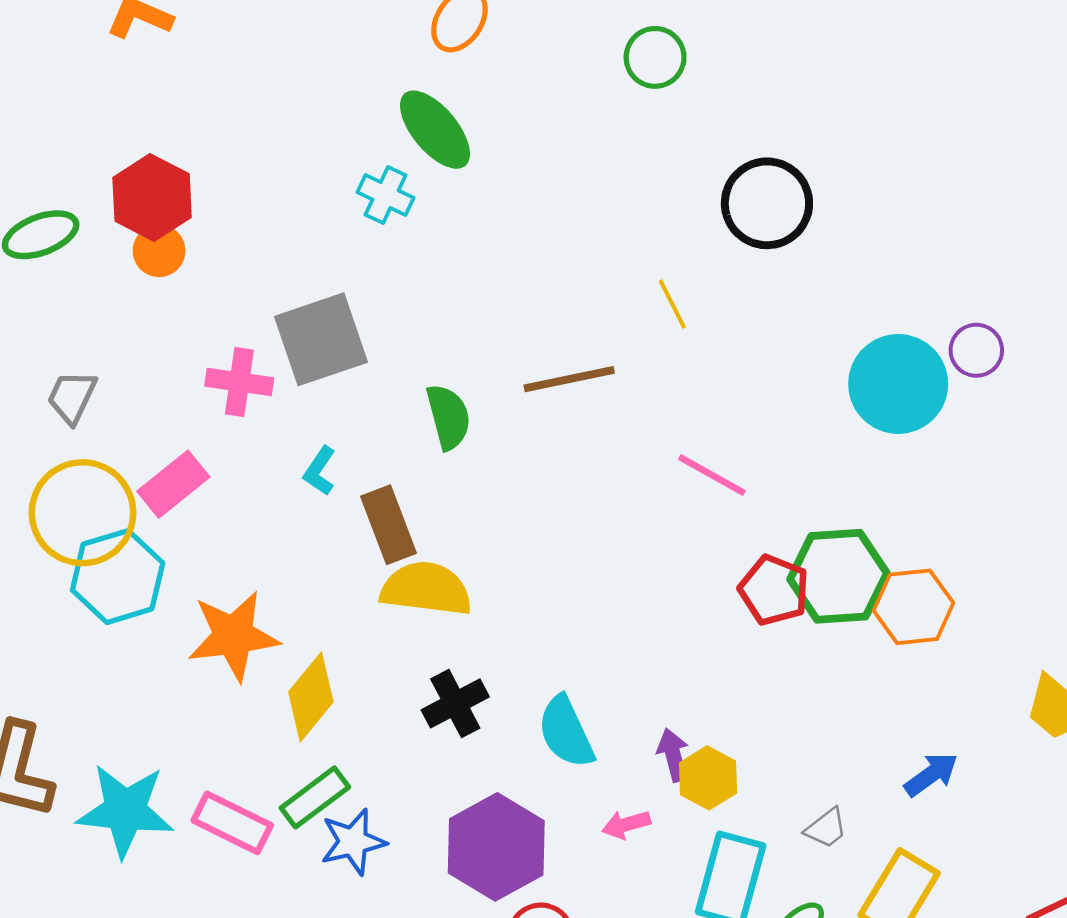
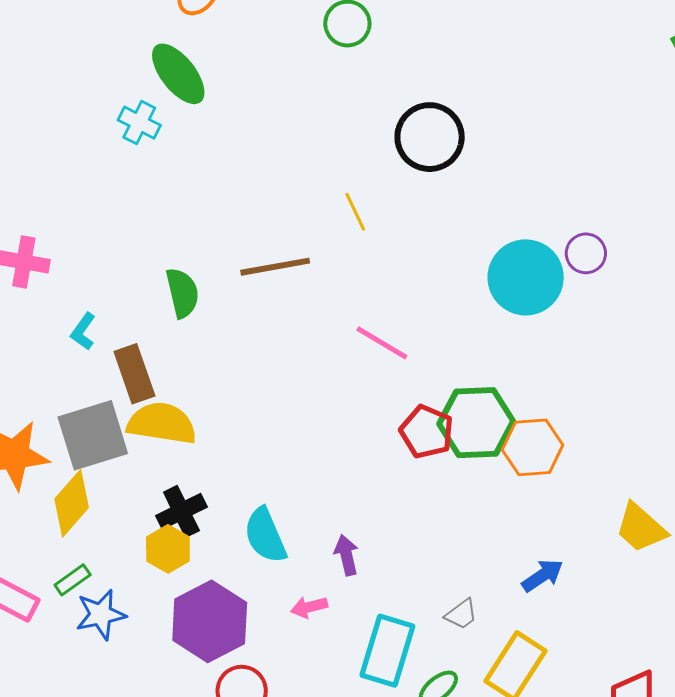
gray square: (321, 339) -> (93, 435), moved
yellow hexagon: (708, 778) -> (168, 549), moved
green rectangle: (315, 797) -> (73, 580), size x0.7

